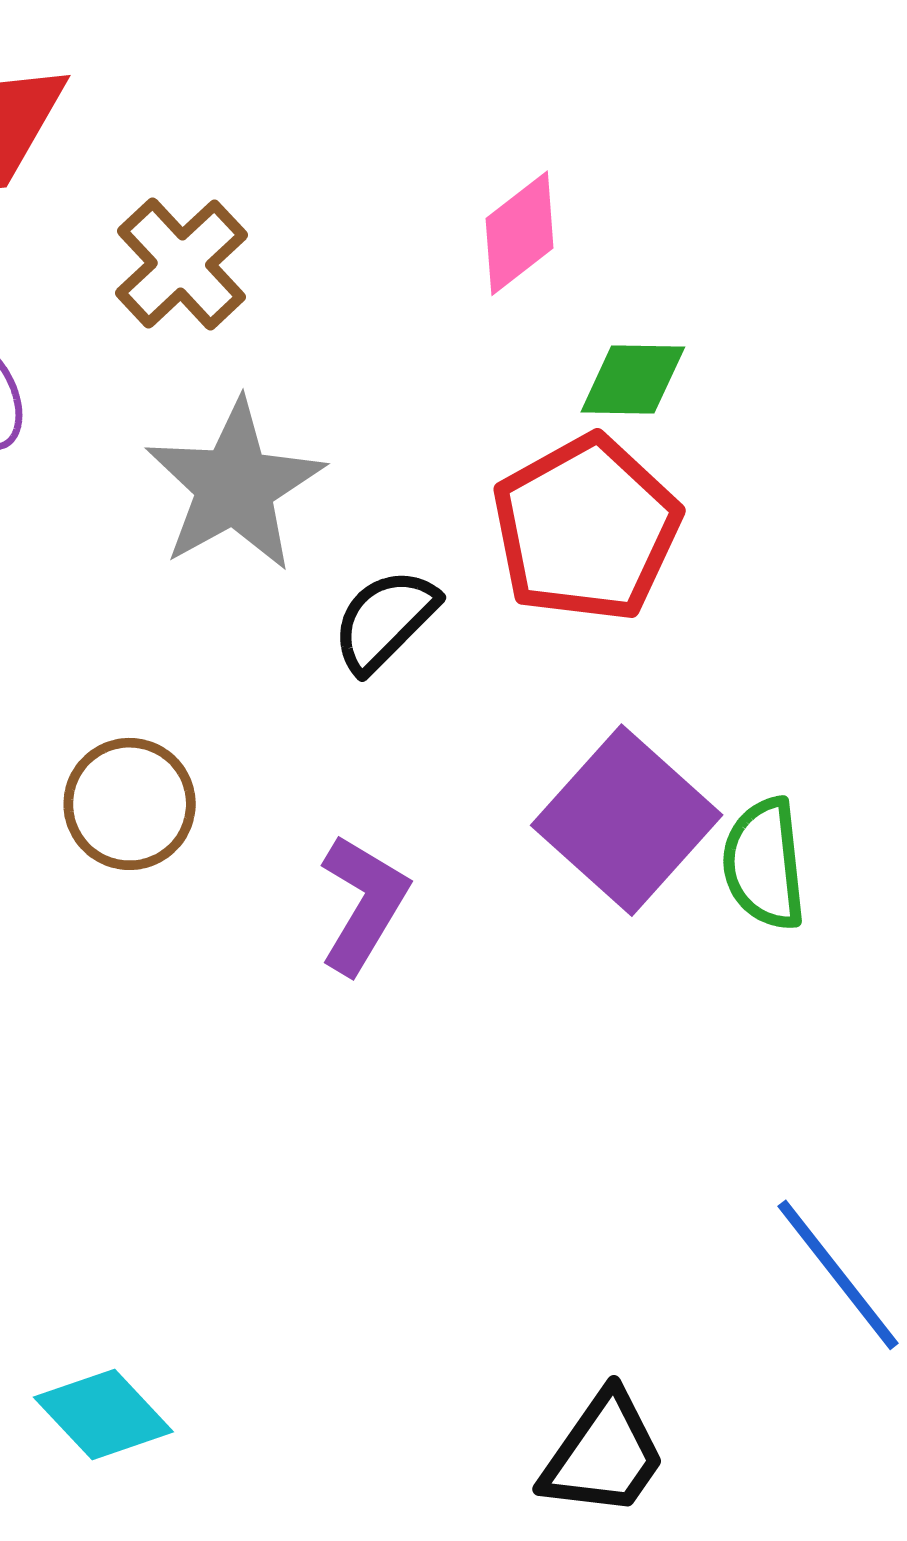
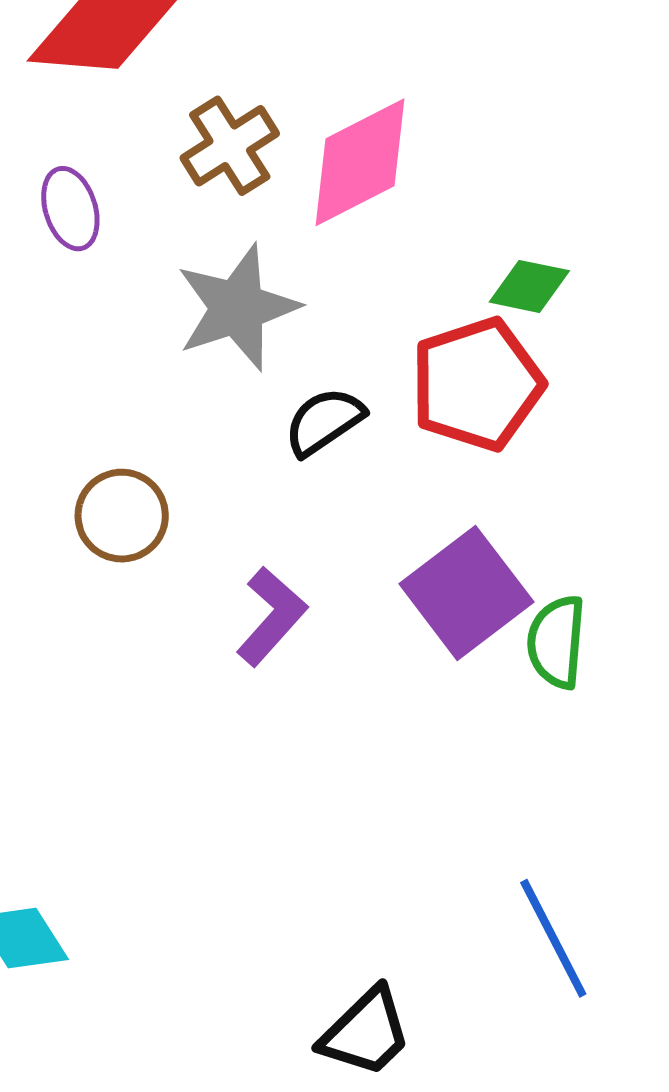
pink diamond: (520, 233) -> (360, 162), moved, size x1.6

